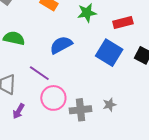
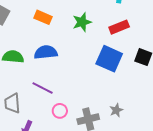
blue semicircle: (61, 45) -> (46, 52), moved, turned 30
pink circle: (53, 98) -> (60, 111), size x0.6

